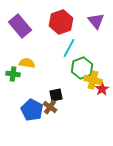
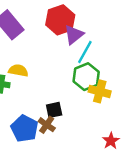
purple triangle: (96, 21) -> (74, 35), moved, turned 30
cyan line: (69, 48) -> (85, 52), moved
red star: (102, 89) -> (111, 141), moved

